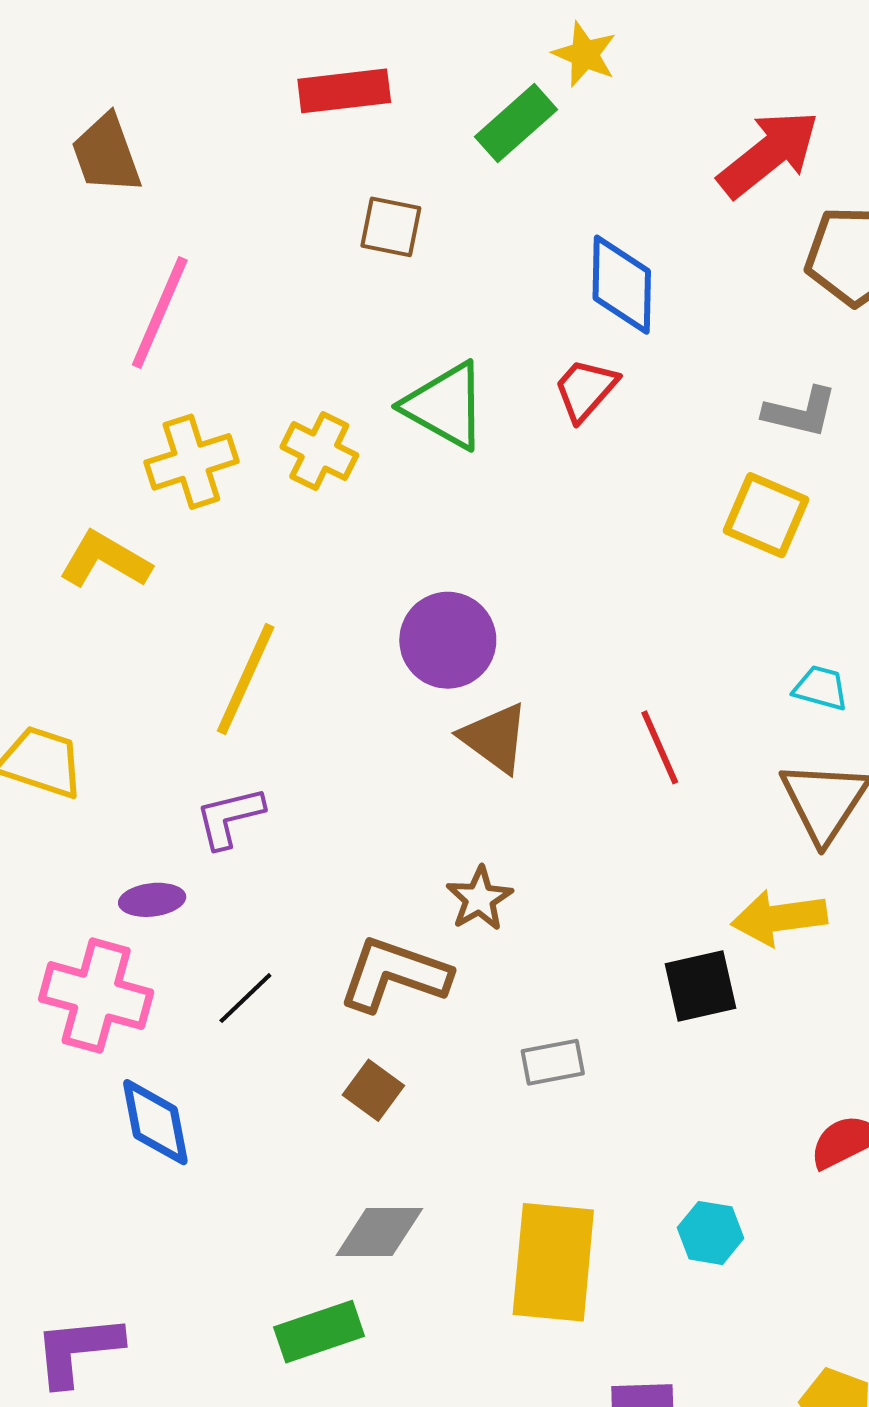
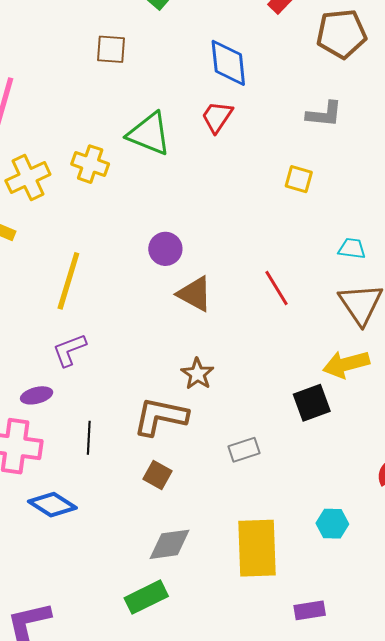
yellow square: (766, 515) -> (299, 179), moved, size x0.7
purple circle: (448, 640) -> (165, 249), size x0.7
black line: (245, 998) -> (89, 438), turned -36
blue diamond: (155, 1122) -> (52, 505), turned -39

